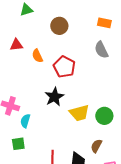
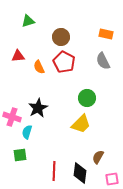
red pentagon: (64, 67) -> (64, 62), moved
black star: (54, 97) -> (38, 108), moved
yellow trapezoid: (79, 113) -> (81, 124), turned -30
green circle: (104, 116) -> (87, 98), moved

